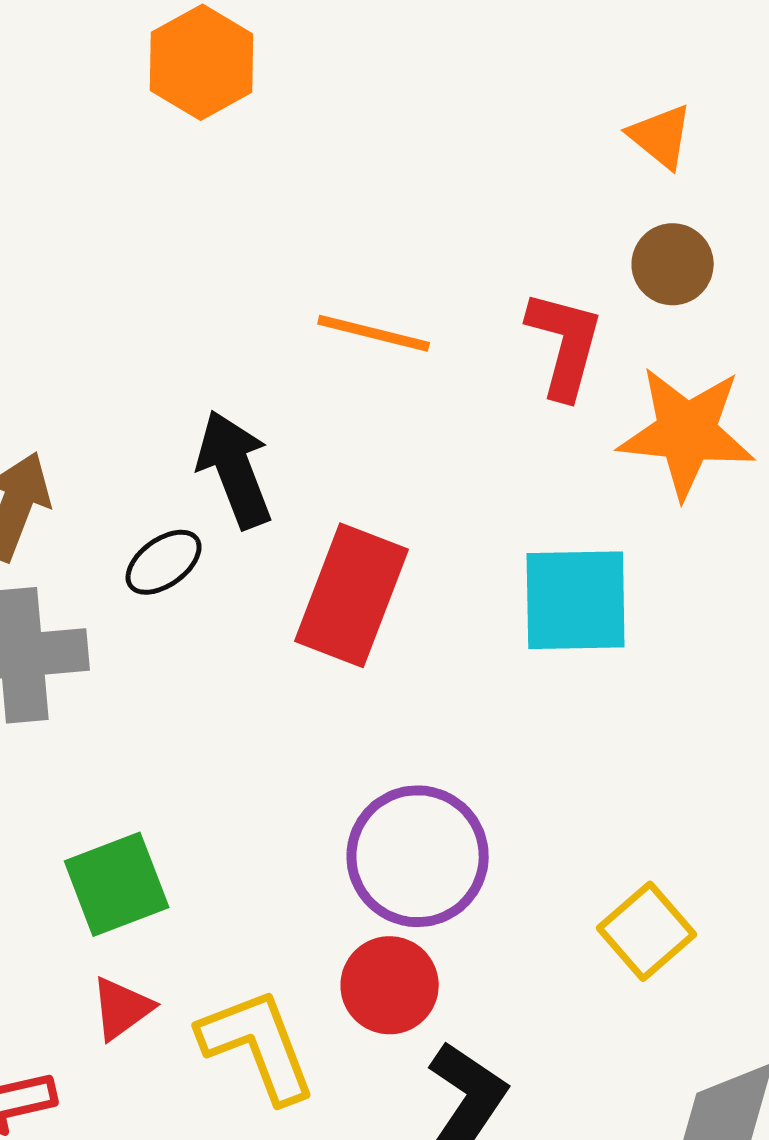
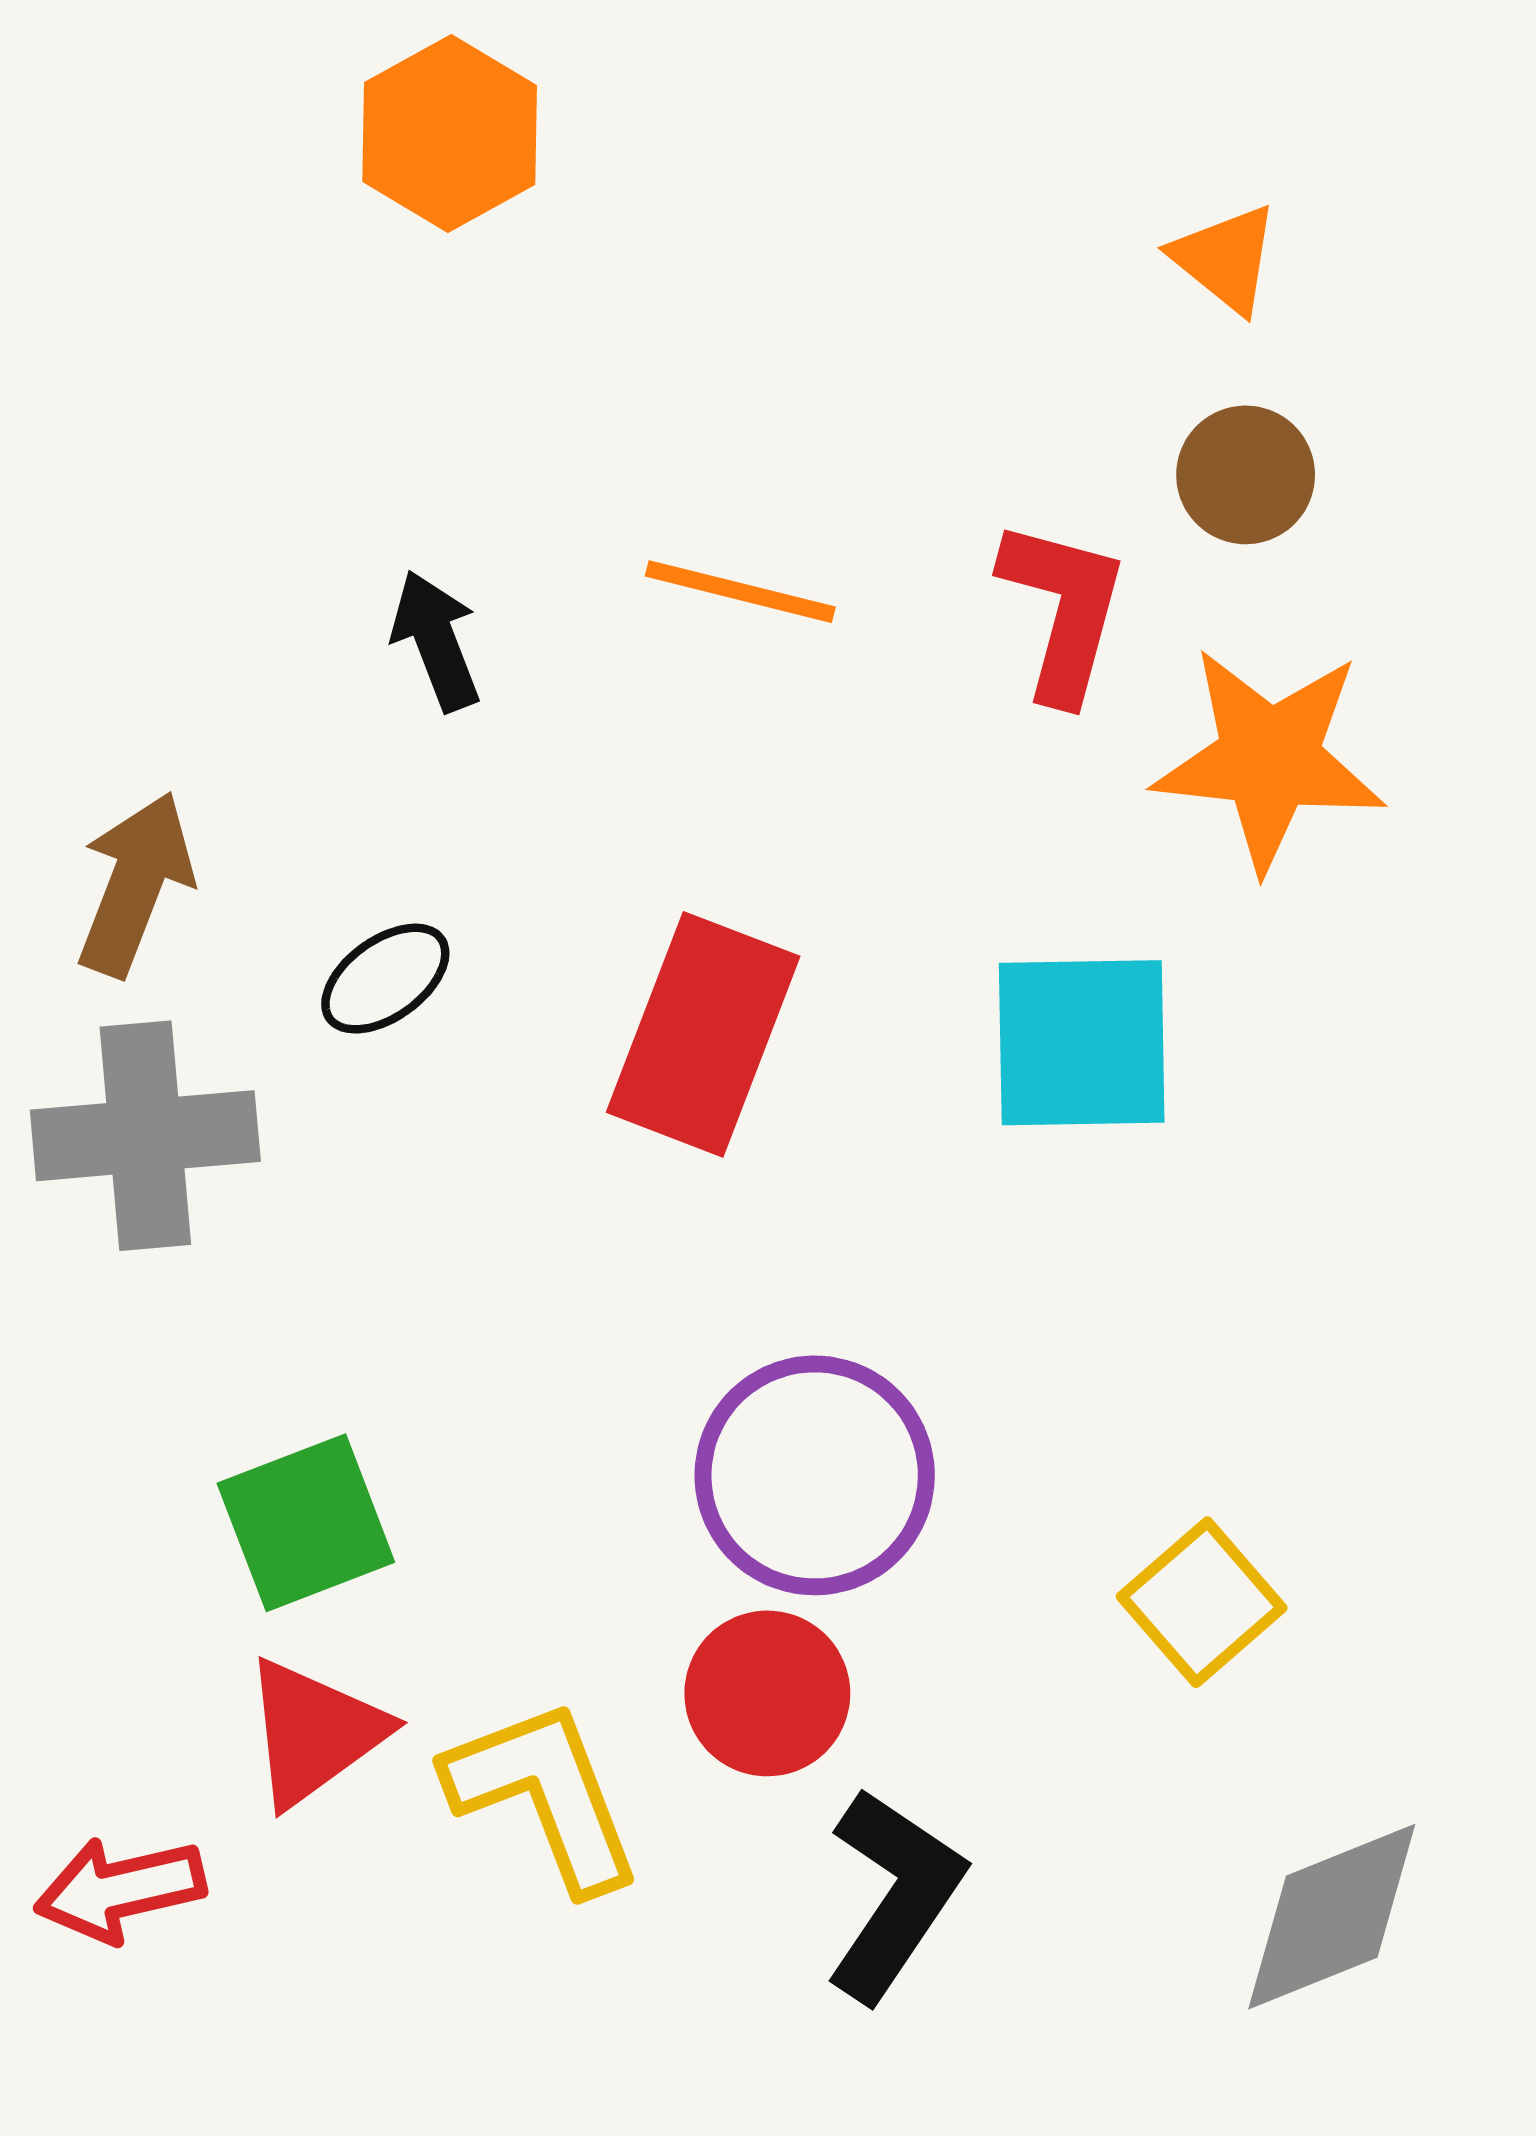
black arrow: (235, 469) -> (436, 641), moved, size x0.7
red triangle: (122, 1008) -> (314, 1732), size x1.4

